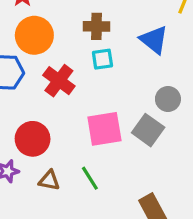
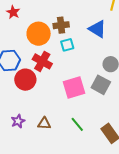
orange circle: (34, 35) -> (39, 34), moved
red circle: (33, 139) -> (25, 80), moved
green line: (90, 178) -> (77, 124), moved

